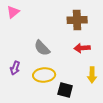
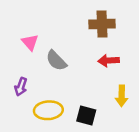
pink triangle: (13, 12) -> (30, 42), moved, turned -32
yellow ellipse: (44, 75) -> (48, 110), moved

